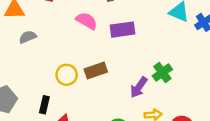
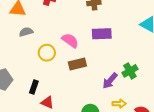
pink semicircle: (87, 21) -> (70, 40), moved
yellow circle: (67, 75) -> (47, 53), moved

